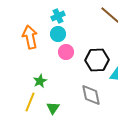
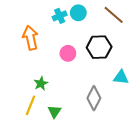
cyan circle: (58, 34) -> (78, 13), moved
black hexagon: (97, 60) -> (99, 47), moved
gray diamond: (91, 95) -> (94, 98), turned 40

